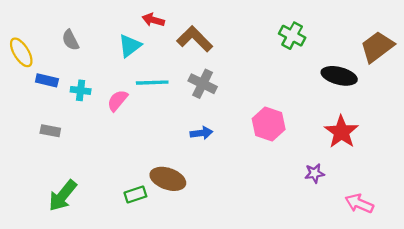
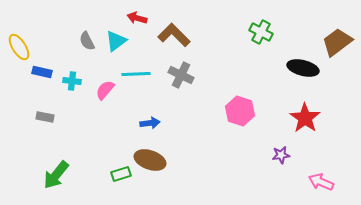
gray semicircle: (70, 40) -> (87, 41), moved
blue arrow: (201, 133) -> (150, 123), moved

